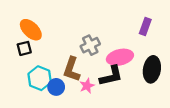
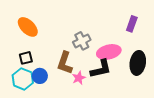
black square: (24, 48) -> (26, 58), moved
cyan hexagon: (40, 78) -> (23, 79), moved
blue circle: (56, 87) -> (40, 76), moved

